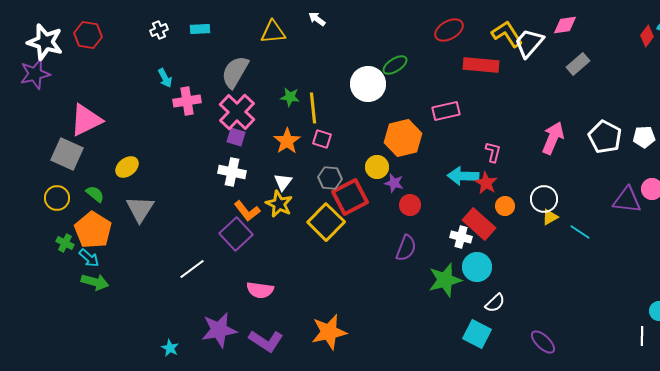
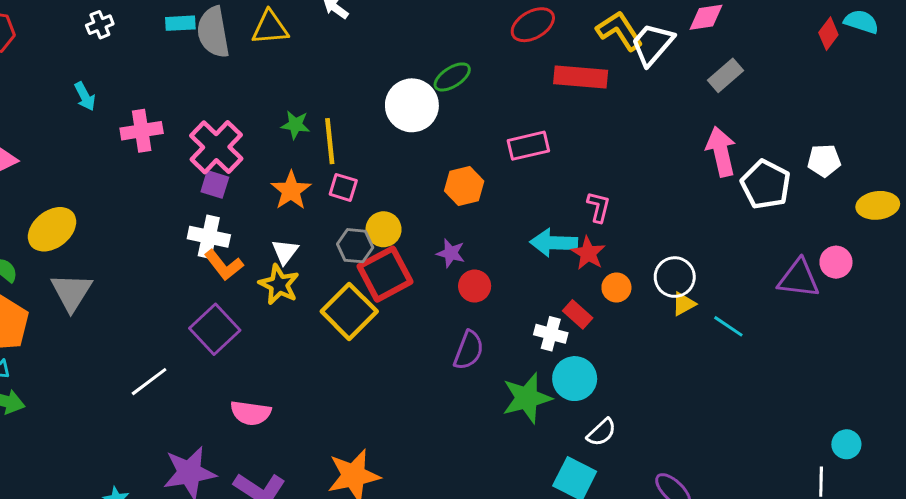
cyan rectangle: (200, 29) -> (180, 23), moved
gray semicircle: (235, 72) -> (213, 32), moved, turned -40
cyan arrow: (165, 78) -> (85, 96), moved
white pentagon: (644, 137) -> (824, 161), moved
orange hexagon: (403, 138) -> (464, 186), size x0.7
pink arrow: (553, 138) -> (721, 152), moved, turned -36
yellow ellipse: (127, 167) -> (52, 229), size x1.4
yellow circle: (377, 167) -> (384, 229), moved
orange L-shape: (247, 211) -> (224, 265), moved
red rectangle: (479, 224) -> (578, 314), size x0.6

